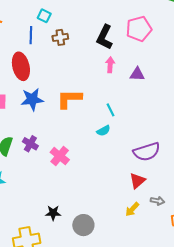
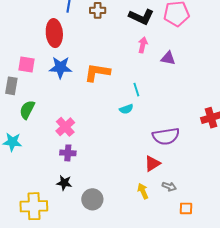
black L-shape: (105, 37) -> (141, 17), turned -100
purple cross: (30, 144) -> (68, 153), moved, turned -35
pink cross: (60, 156) -> (65, 127), moved
yellow arrow: (132, 209) -> (143, 191), turned 105

